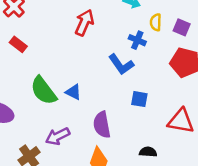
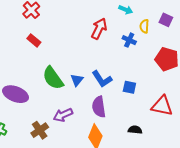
red arrow: (84, 23) -> (99, 29), moved
purple square: (182, 27) -> (166, 20), moved
blue L-shape: (121, 64) -> (102, 79), moved
blue triangle: (73, 92) -> (77, 80), turned 40

